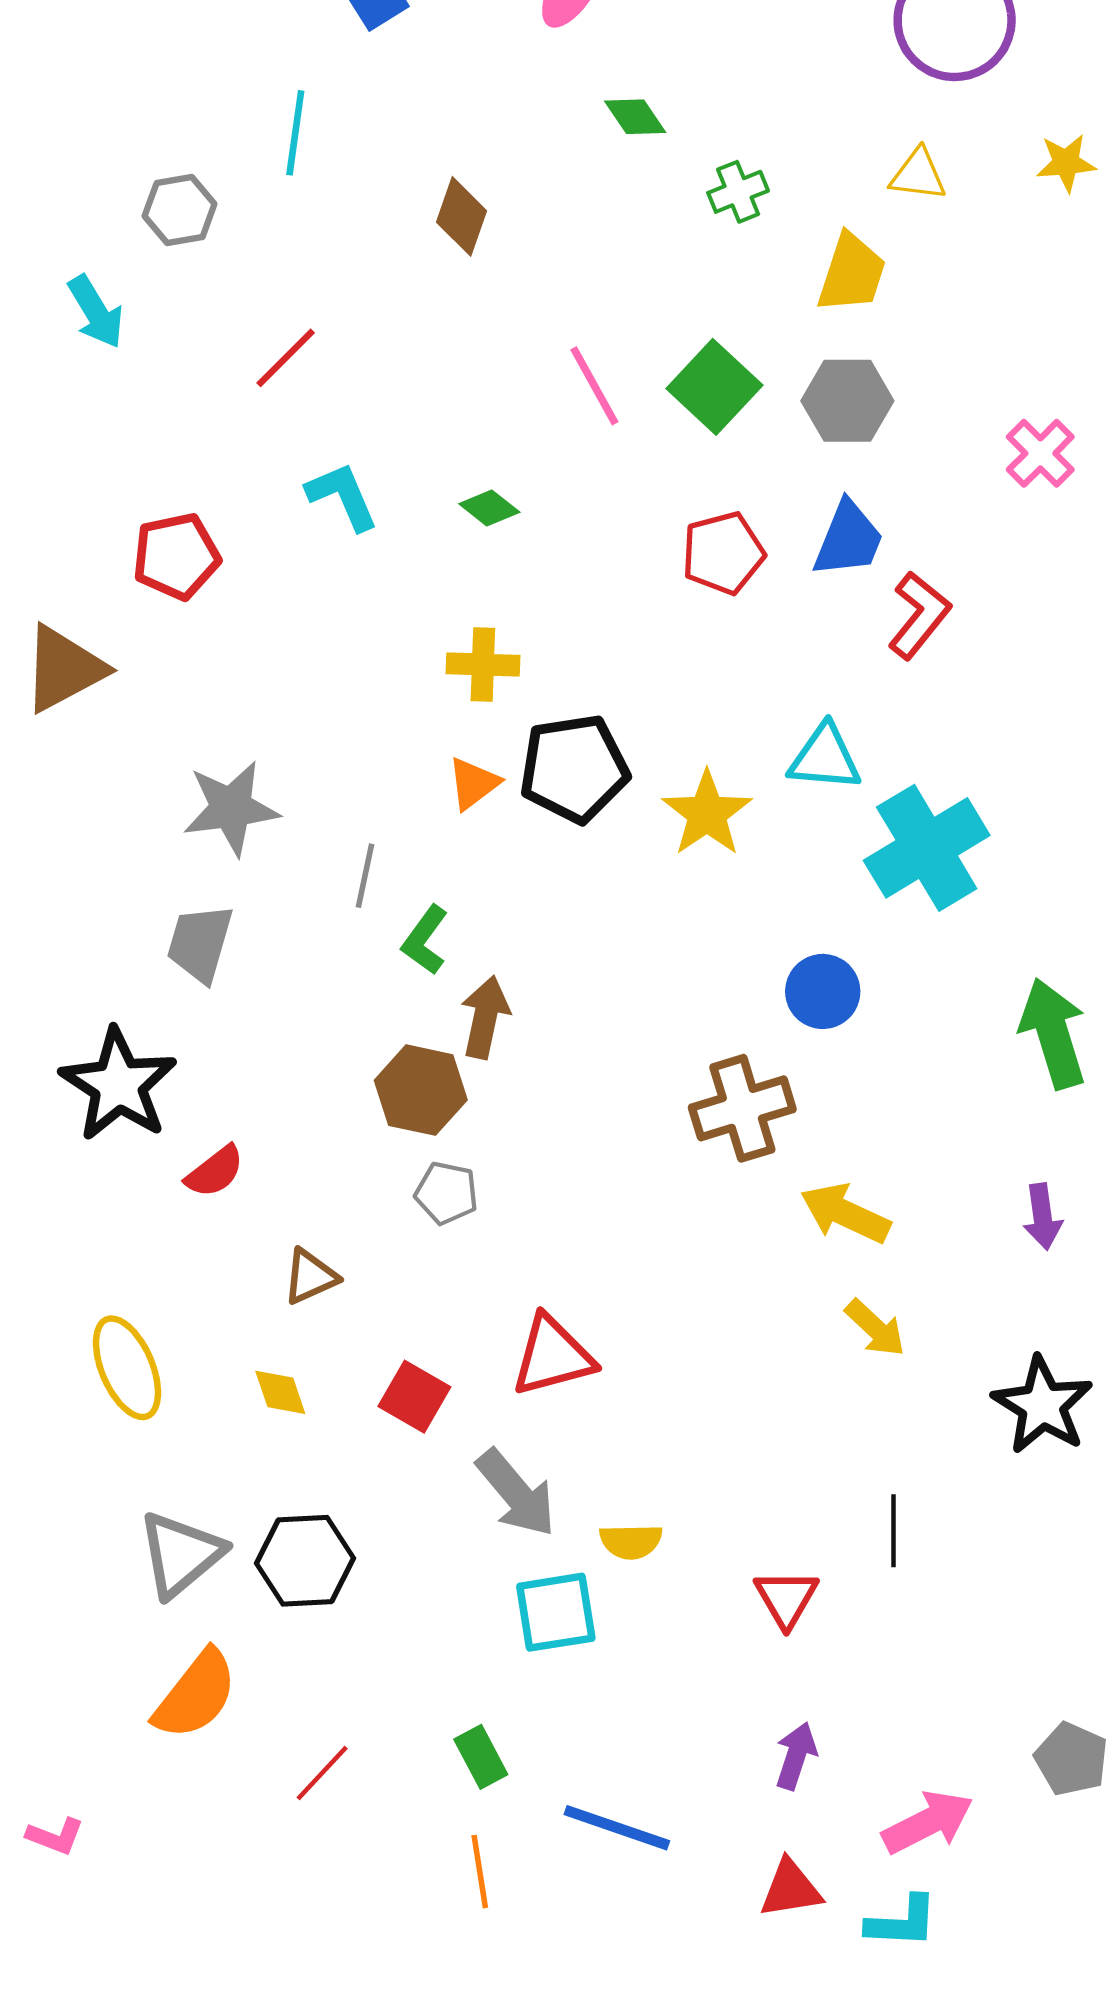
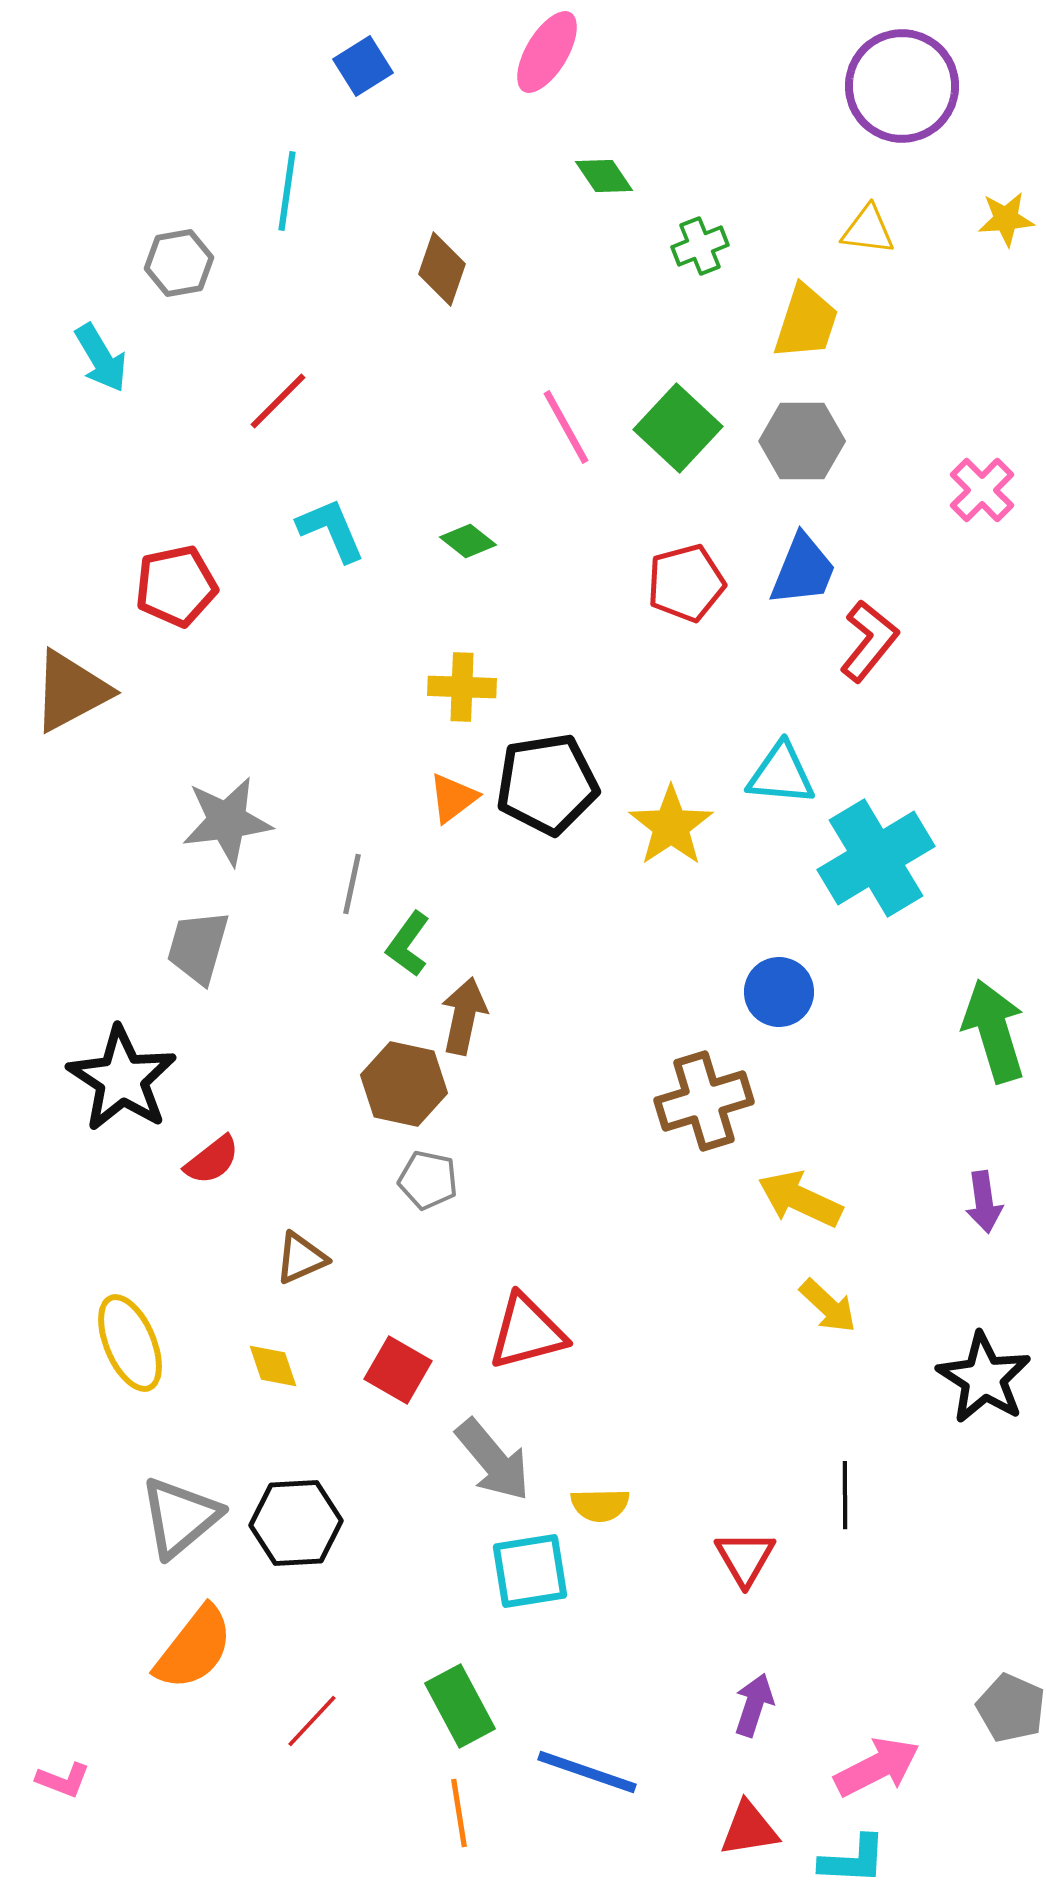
green rectangle: (481, 1757) -> (460, 1706), size x1.4

